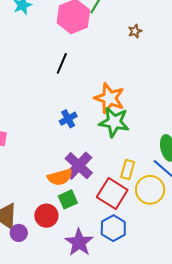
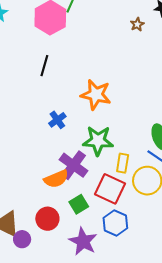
brown star: (135, 31) -> (137, 24), moved
green star: (114, 122) -> (98, 141), moved
green square: (68, 199) -> (79, 204), moved

